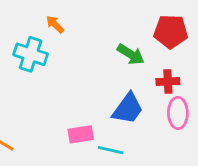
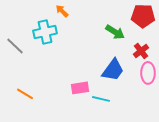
cyan cross: (31, 54) -> (45, 32), turned -30
red cross: (168, 82) -> (141, 51), turned -35

